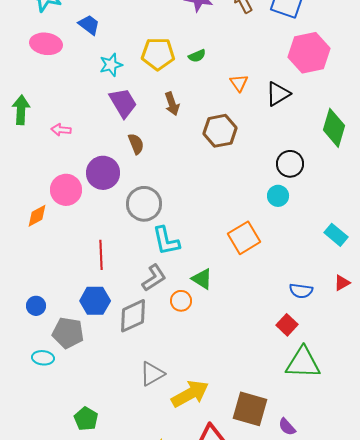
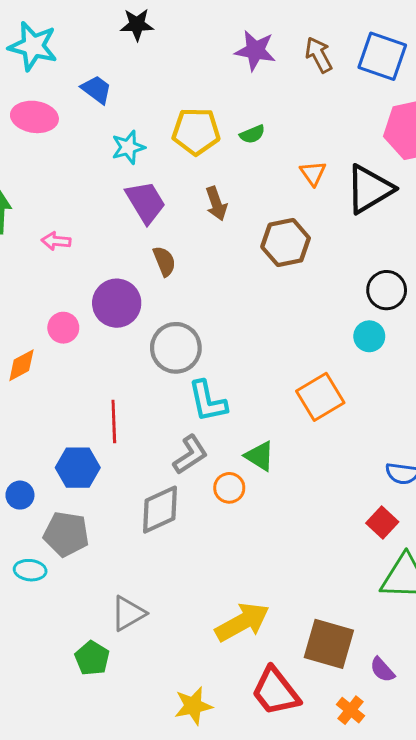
black triangle: (278, 94) -> (369, 189), size x1.4
pink circle: (66, 190) -> (63, 328), size x0.7
blue hexagon: (95, 301) -> (78, 468), moved
gray triangle: (152, 374) -> (128, 613), moved

